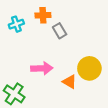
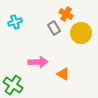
orange cross: (43, 15) -> (66, 14), moved, turned 32
yellow circle: (89, 68) -> (81, 33), moved

